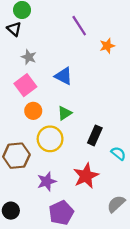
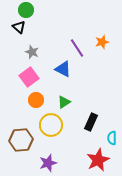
purple line: (79, 26) -> (77, 48), moved
cyan semicircle: (118, 153) -> (112, 138), turned -128
red star: (86, 176) -> (98, 160), moved

